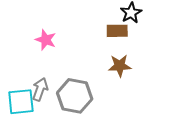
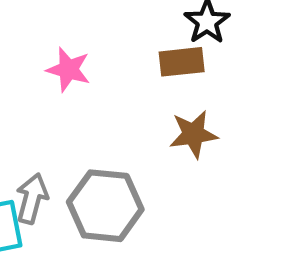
pink star: (46, 40) -> (68, 70), moved

